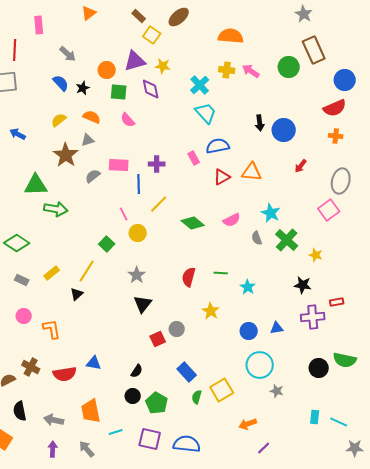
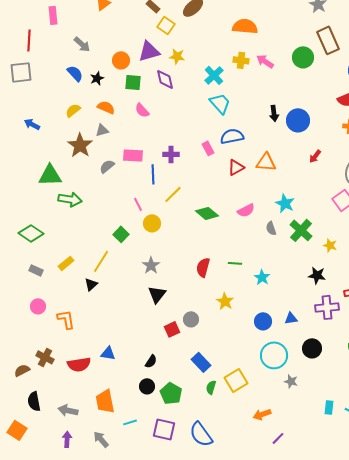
black circle: (319, 368) -> (312, 348), moved
blue semicircle: (187, 444) -> (201, 434), turned -132

